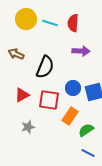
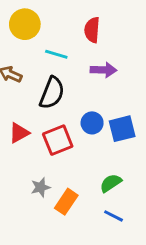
cyan line: (50, 23) -> (56, 54), moved
red square: (49, 100) -> (58, 140), turned -30
orange rectangle: (70, 116) -> (66, 202), moved
gray star: (28, 127) -> (41, 187), moved

